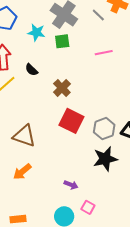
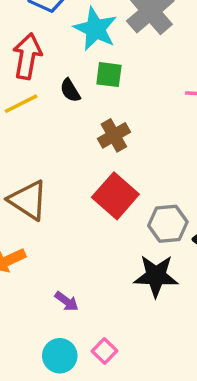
cyan star: (36, 32) -> (95, 29), size x1.4
green square: (62, 41) -> (109, 75), moved
purple arrow: (71, 185) -> (67, 301), moved

